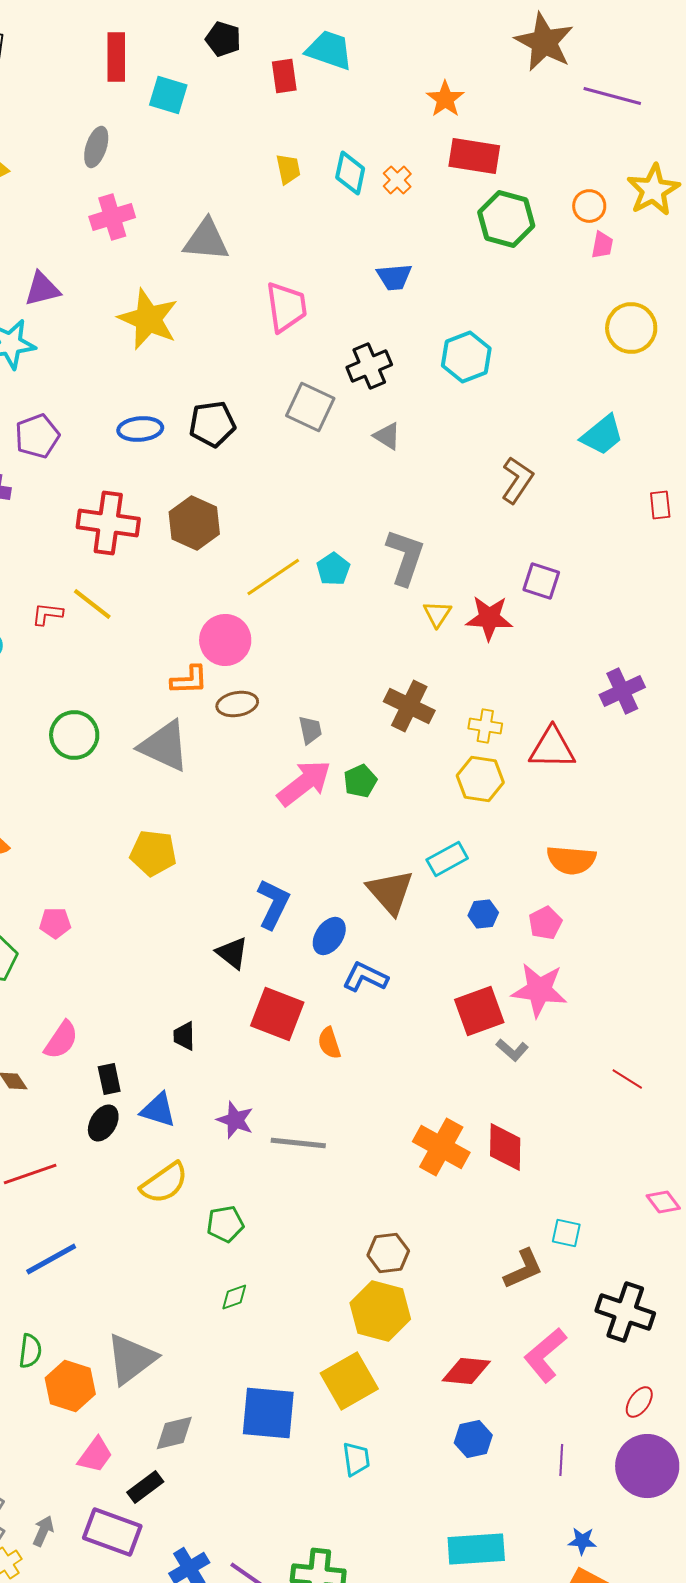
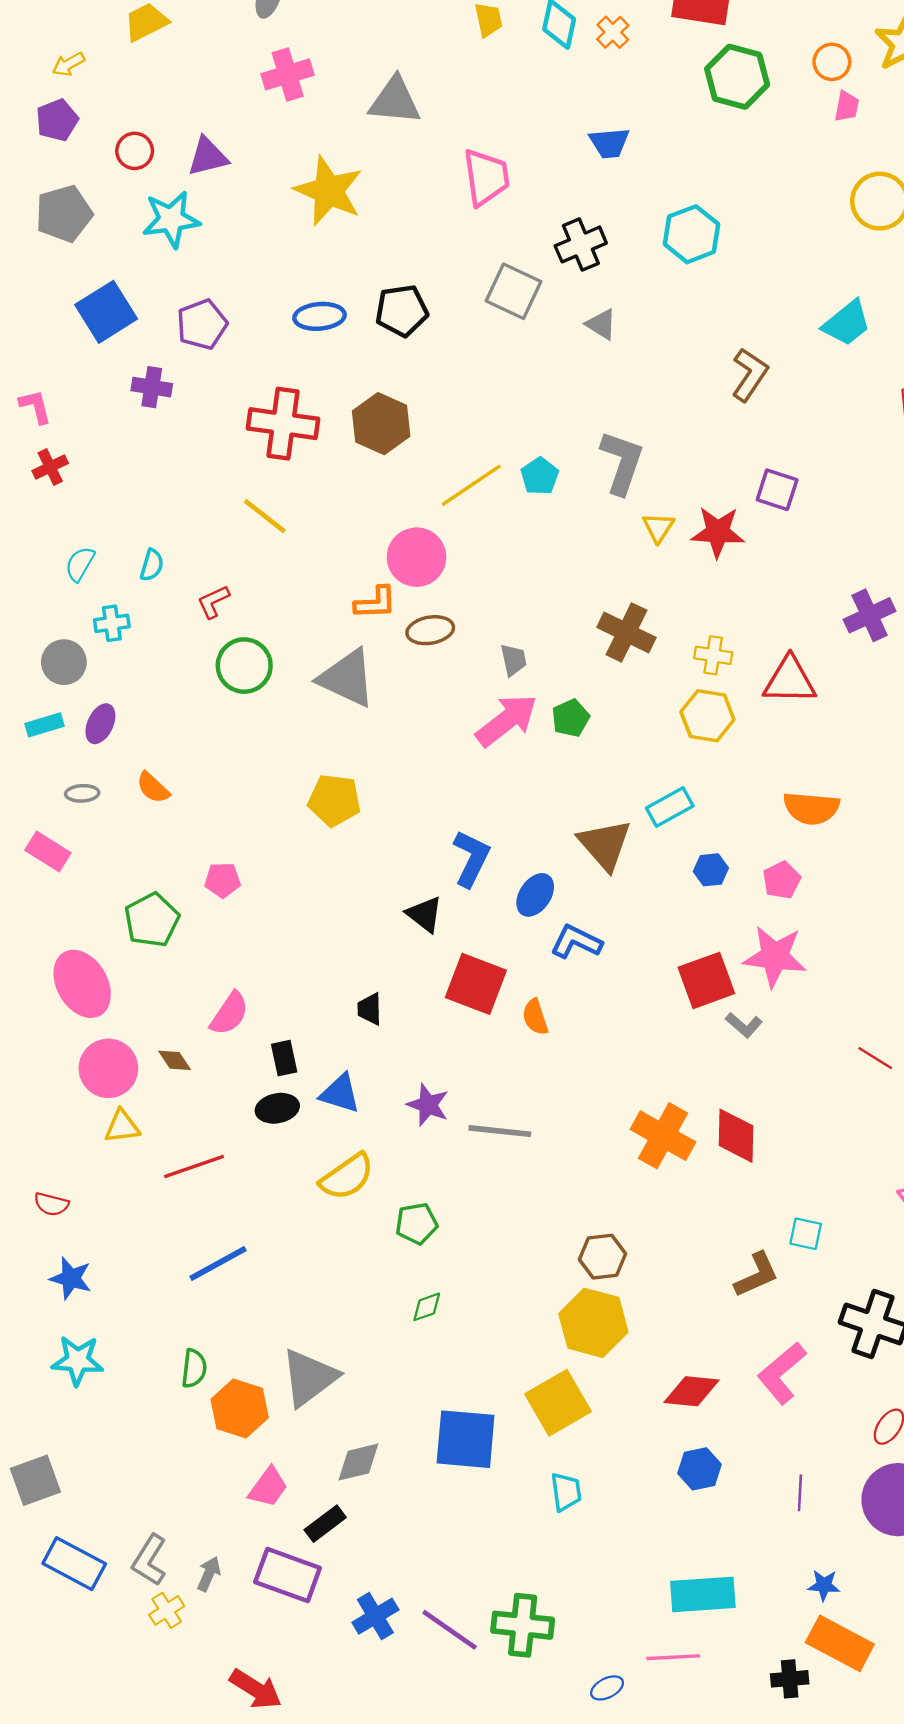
red L-shape: (47, 614) -> (213, 602), moved, turned -32
black ellipse: (103, 1123) -> (277, 1108), turned 48

